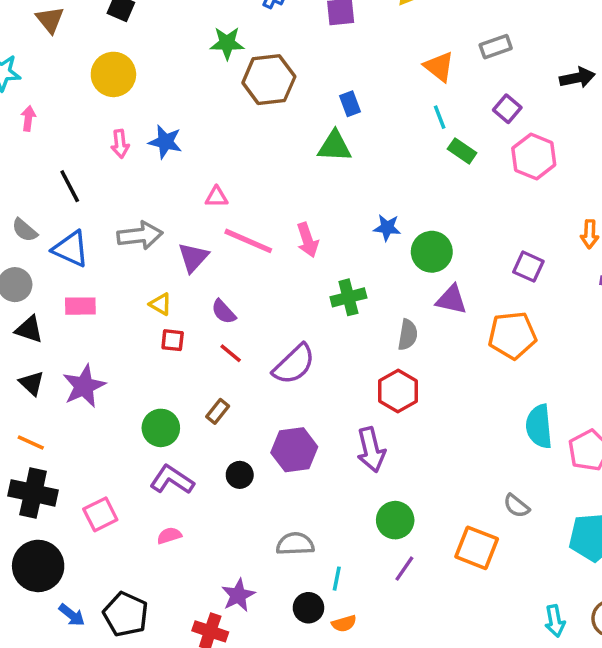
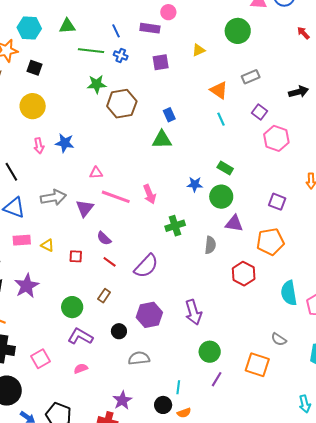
green rectangle: (462, 151) -> (225, 168), moved
yellow triangle: (160, 304) -> (47, 245), moved
red hexagon: (398, 391) -> (244, 274), moved
gray semicircle: (295, 544) -> (139, 358), moved

